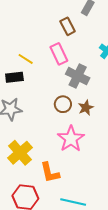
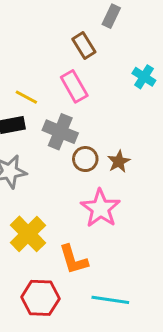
gray cross: (78, 76) -> (60, 132), moved

